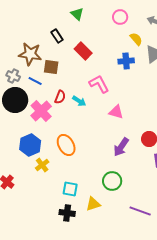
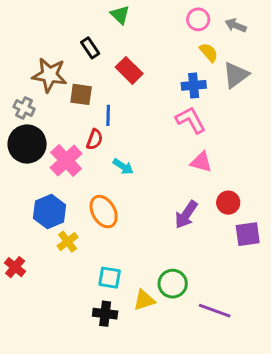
pink circle: (120, 17) -> (198, 19), moved
blue line: (35, 81) -> (108, 115), moved, turned 64
pink L-shape: (99, 84) -> (191, 120), moved
cyan arrow: (79, 101) -> (123, 167), moved
pink triangle: (116, 112) -> (201, 162), moved
green circle: (112, 181) -> (173, 284), moved

